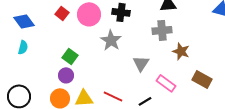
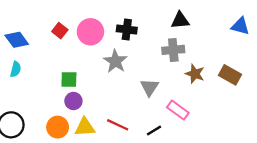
green square: (70, 56) -> (69, 79), turned -35
purple circle: (66, 75) -> (73, 101), moved
brown rectangle: (202, 79) -> (230, 75), moved

